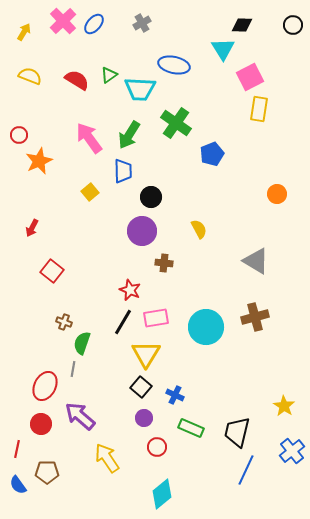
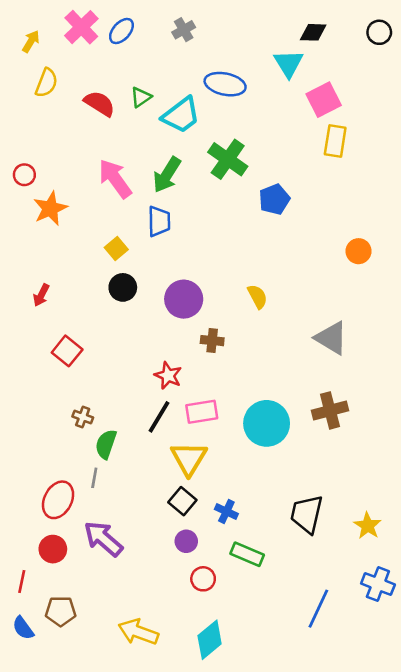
yellow semicircle: (30, 76) -> (46, 83), moved, turned 90
cyan trapezoid: (140, 89) -> (181, 115), turned -40
black circle: (151, 197) -> (123, 287), moved
black trapezoid: (237, 432) -> (307, 514), moved
blue cross: (292, 451) -> (378, 584), turned -30
yellow arrow: (107, 458) -> (138, 632), moved, turned -36

